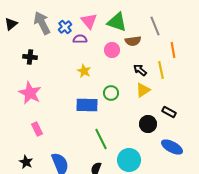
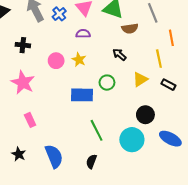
purple semicircle: (80, 39) -> (83, 34), moved
pink circle: (112, 50) -> (56, 61), moved
black arrow: (140, 70) -> (119, 54), moved
black rectangle: (169, 112) -> (168, 85), moved
cyan circle: (129, 160) -> (132, 140), moved

